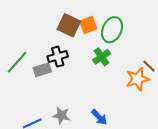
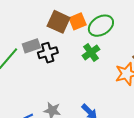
green ellipse: (112, 30) -> (101, 26), turned 35
gray rectangle: (42, 70) -> (31, 46), moved

